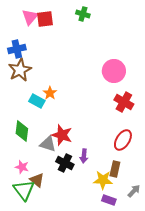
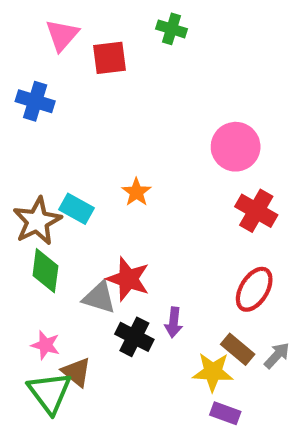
red square: (45, 19) -> (110, 58), moved
blue cross: (17, 49) -> (35, 101), turned 30
brown star: (20, 70) -> (37, 221), moved
orange star: (50, 93) -> (136, 192), moved
brown rectangle: (115, 169) -> (238, 349), turned -63
gray arrow: (134, 191) -> (277, 355), moved

